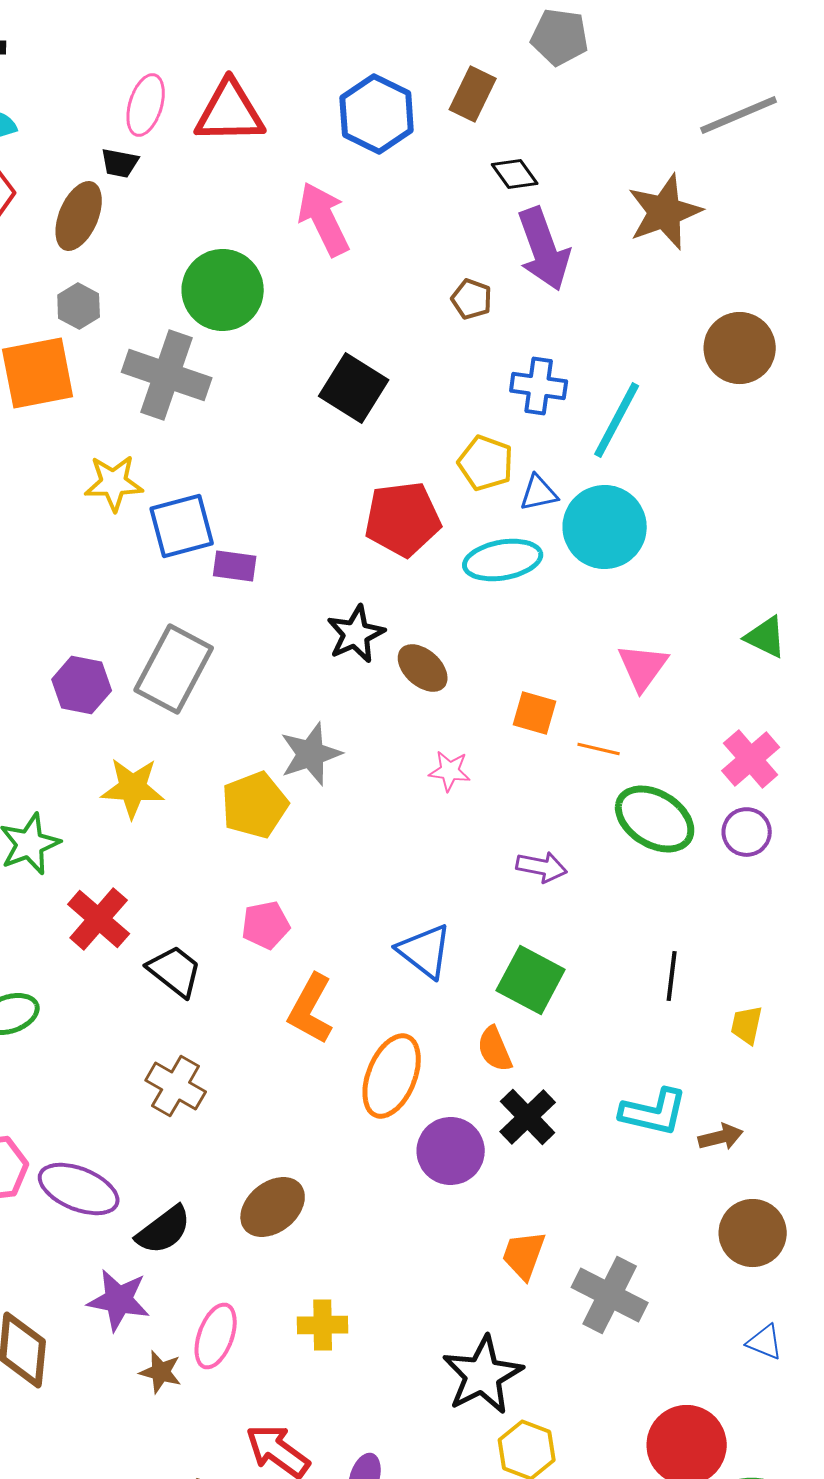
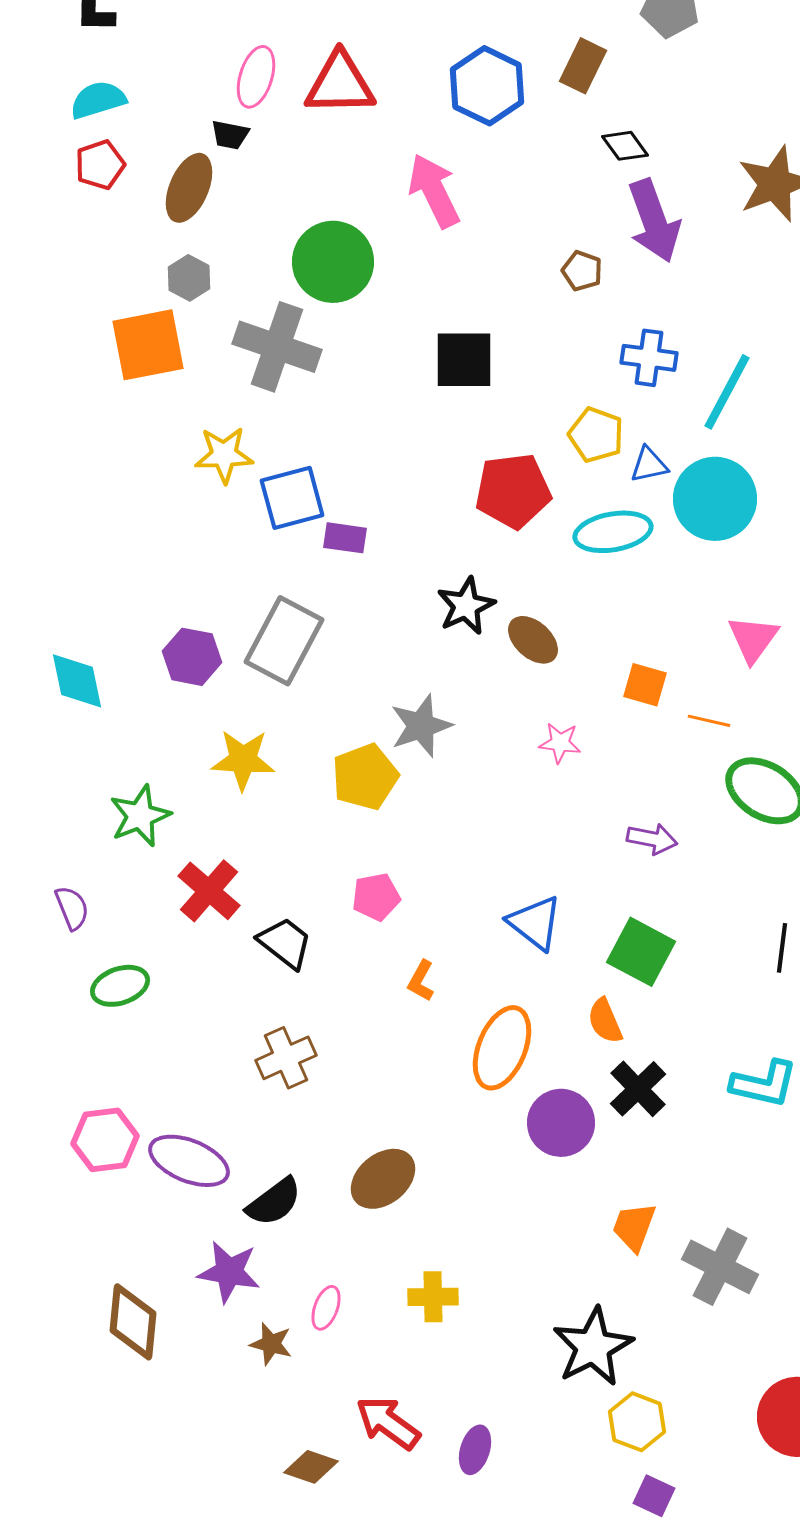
black square: (354, 388) -> (464, 360), turned -32
orange L-shape: (311, 1009) -> (421, 981), size x0.6
brown cross: (176, 1086) -> (286, 1058), turned 36
pink ellipse: (216, 1336) -> (326, 1308), size x0.7

